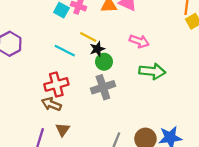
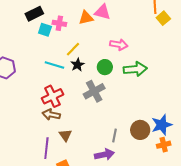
yellow line: (88, 37) -> (73, 49), turned -63
black star: (97, 49) -> (77, 65), moved
green circle: (104, 62) -> (105, 67), moved

